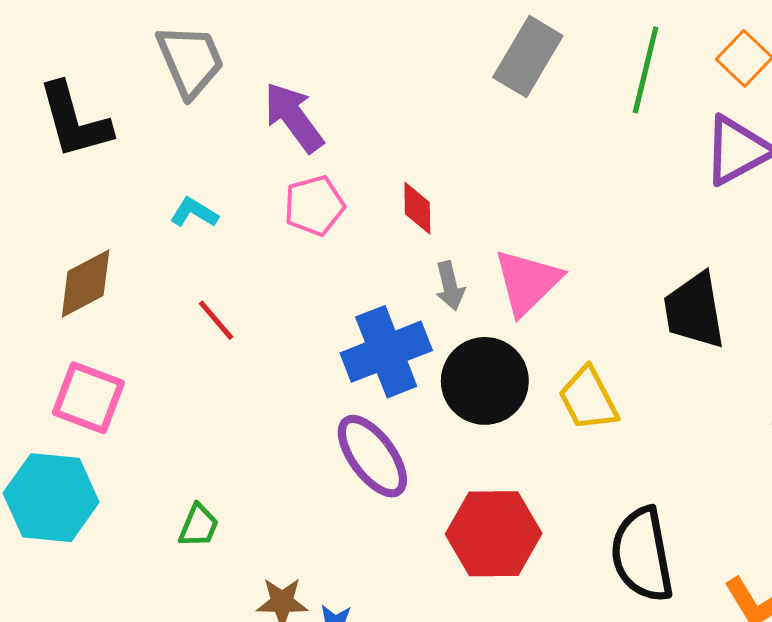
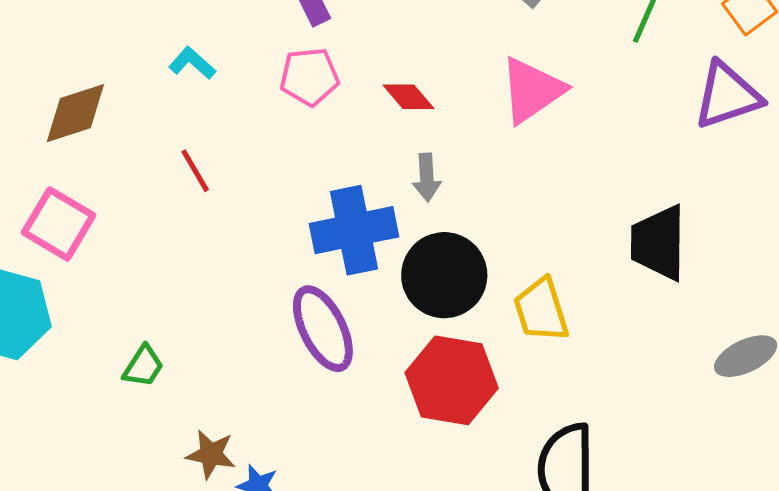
red diamond: (417, 208) -> (409, 97), turned -50
pink triangle: (527, 282) -> (532, 90), moved
red hexagon: (494, 534) -> (452, 380), moved

